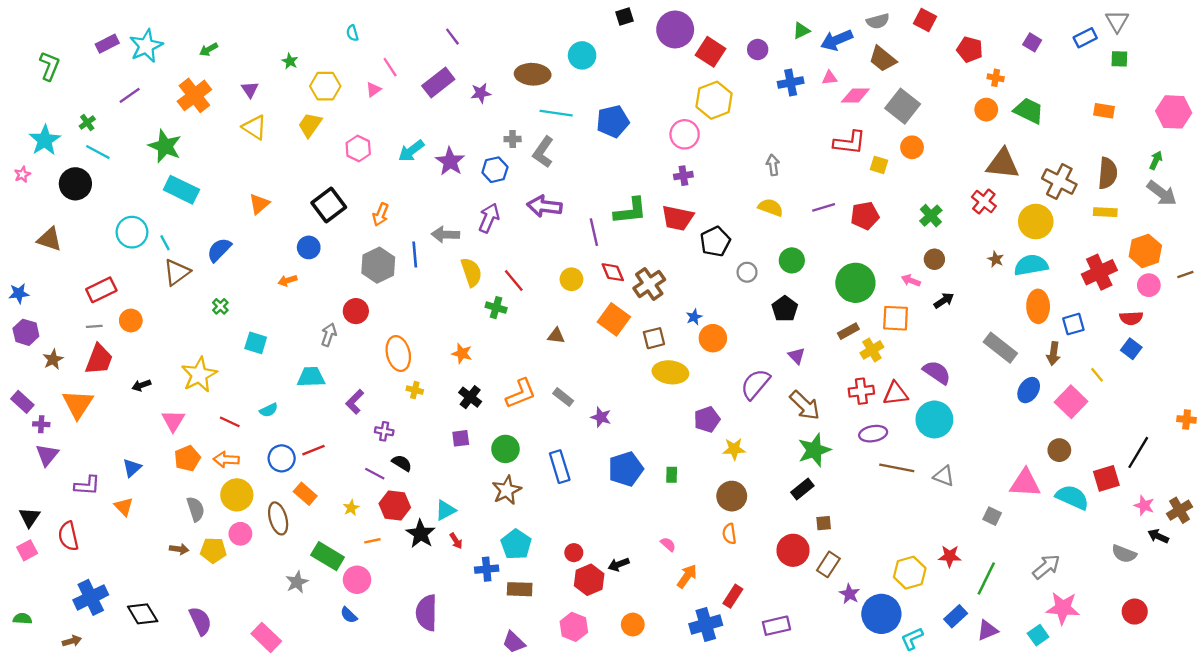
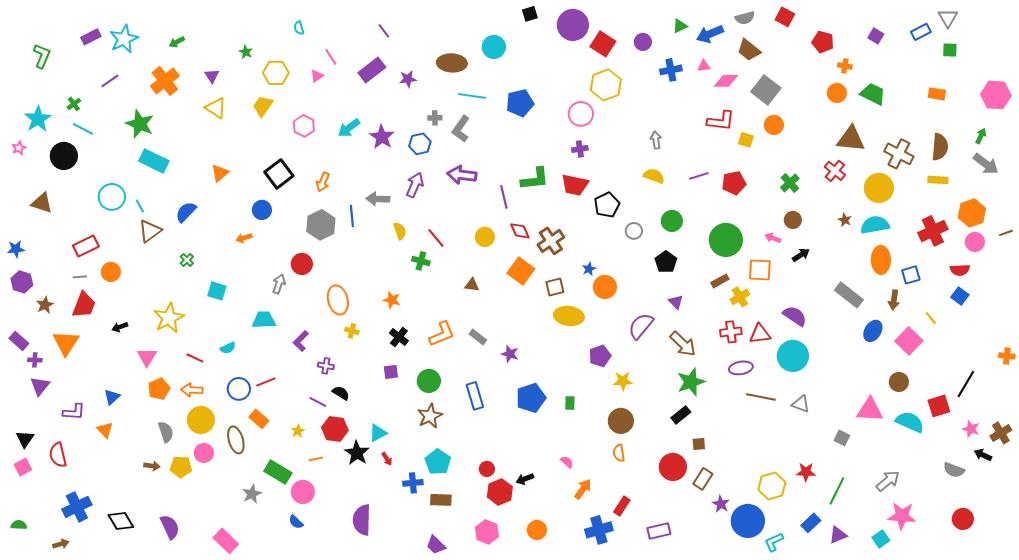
yellow semicircle: (471, 272) -> (400, 231), size x0.7

